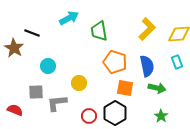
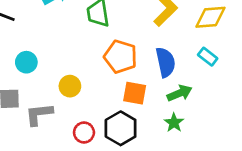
cyan rectangle: (177, 62) -> (208, 57), turned -32
green arrow: (157, 88) -> (180, 93), turned -36
green star: (161, 116) -> (174, 123), moved

